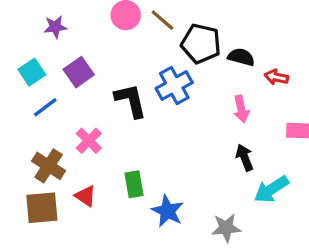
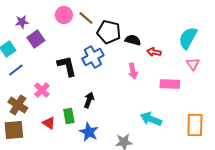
purple square: (79, 72) -> (36, 39), moved
black arrow: (245, 157) -> (89, 100), moved, turned 42
cyan arrow: (271, 189) -> (151, 119), turned 55
red triangle: (85, 196) -> (49, 123), moved

